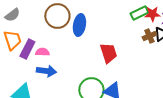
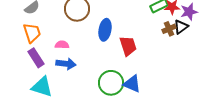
blue ellipse: (79, 25) -> (105, 30), moved
purple rectangle: (27, 49) -> (36, 58), moved, turned -60

